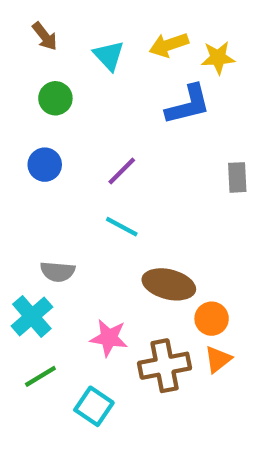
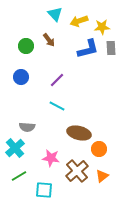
brown arrow: (45, 36) -> (49, 40), moved
cyan triangle: (109, 56) -> (55, 14), moved
gray rectangle: (237, 177) -> (111, 48), moved
orange triangle: (218, 359) -> (102, 176), moved
brown cross: (165, 366) -> (77, 171), turned -30
cyan square: (94, 406) -> (44, 190), turned -30

